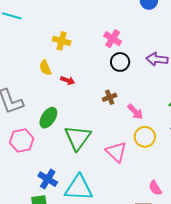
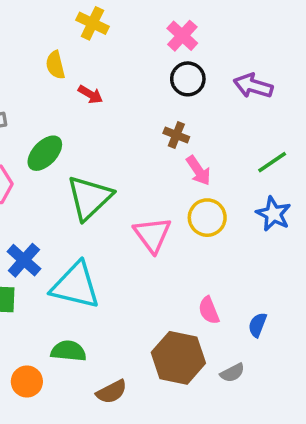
brown cross: (110, 97) -> (176, 135), moved, turned 32

